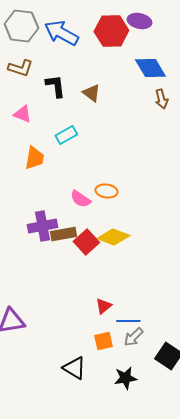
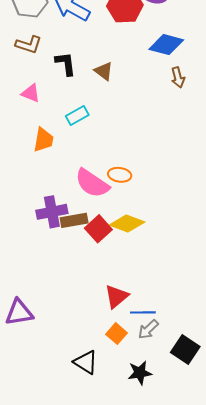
blue diamond: (150, 68) -> (166, 45), turned -44
pink semicircle: (80, 199) -> (92, 183), size x1.6
red triangle: (103, 306) -> (116, 297), size x1.4
orange square: (103, 341) -> (116, 334), turned -36

